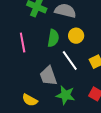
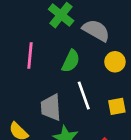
yellow circle: (76, 36) -> (115, 62), moved

